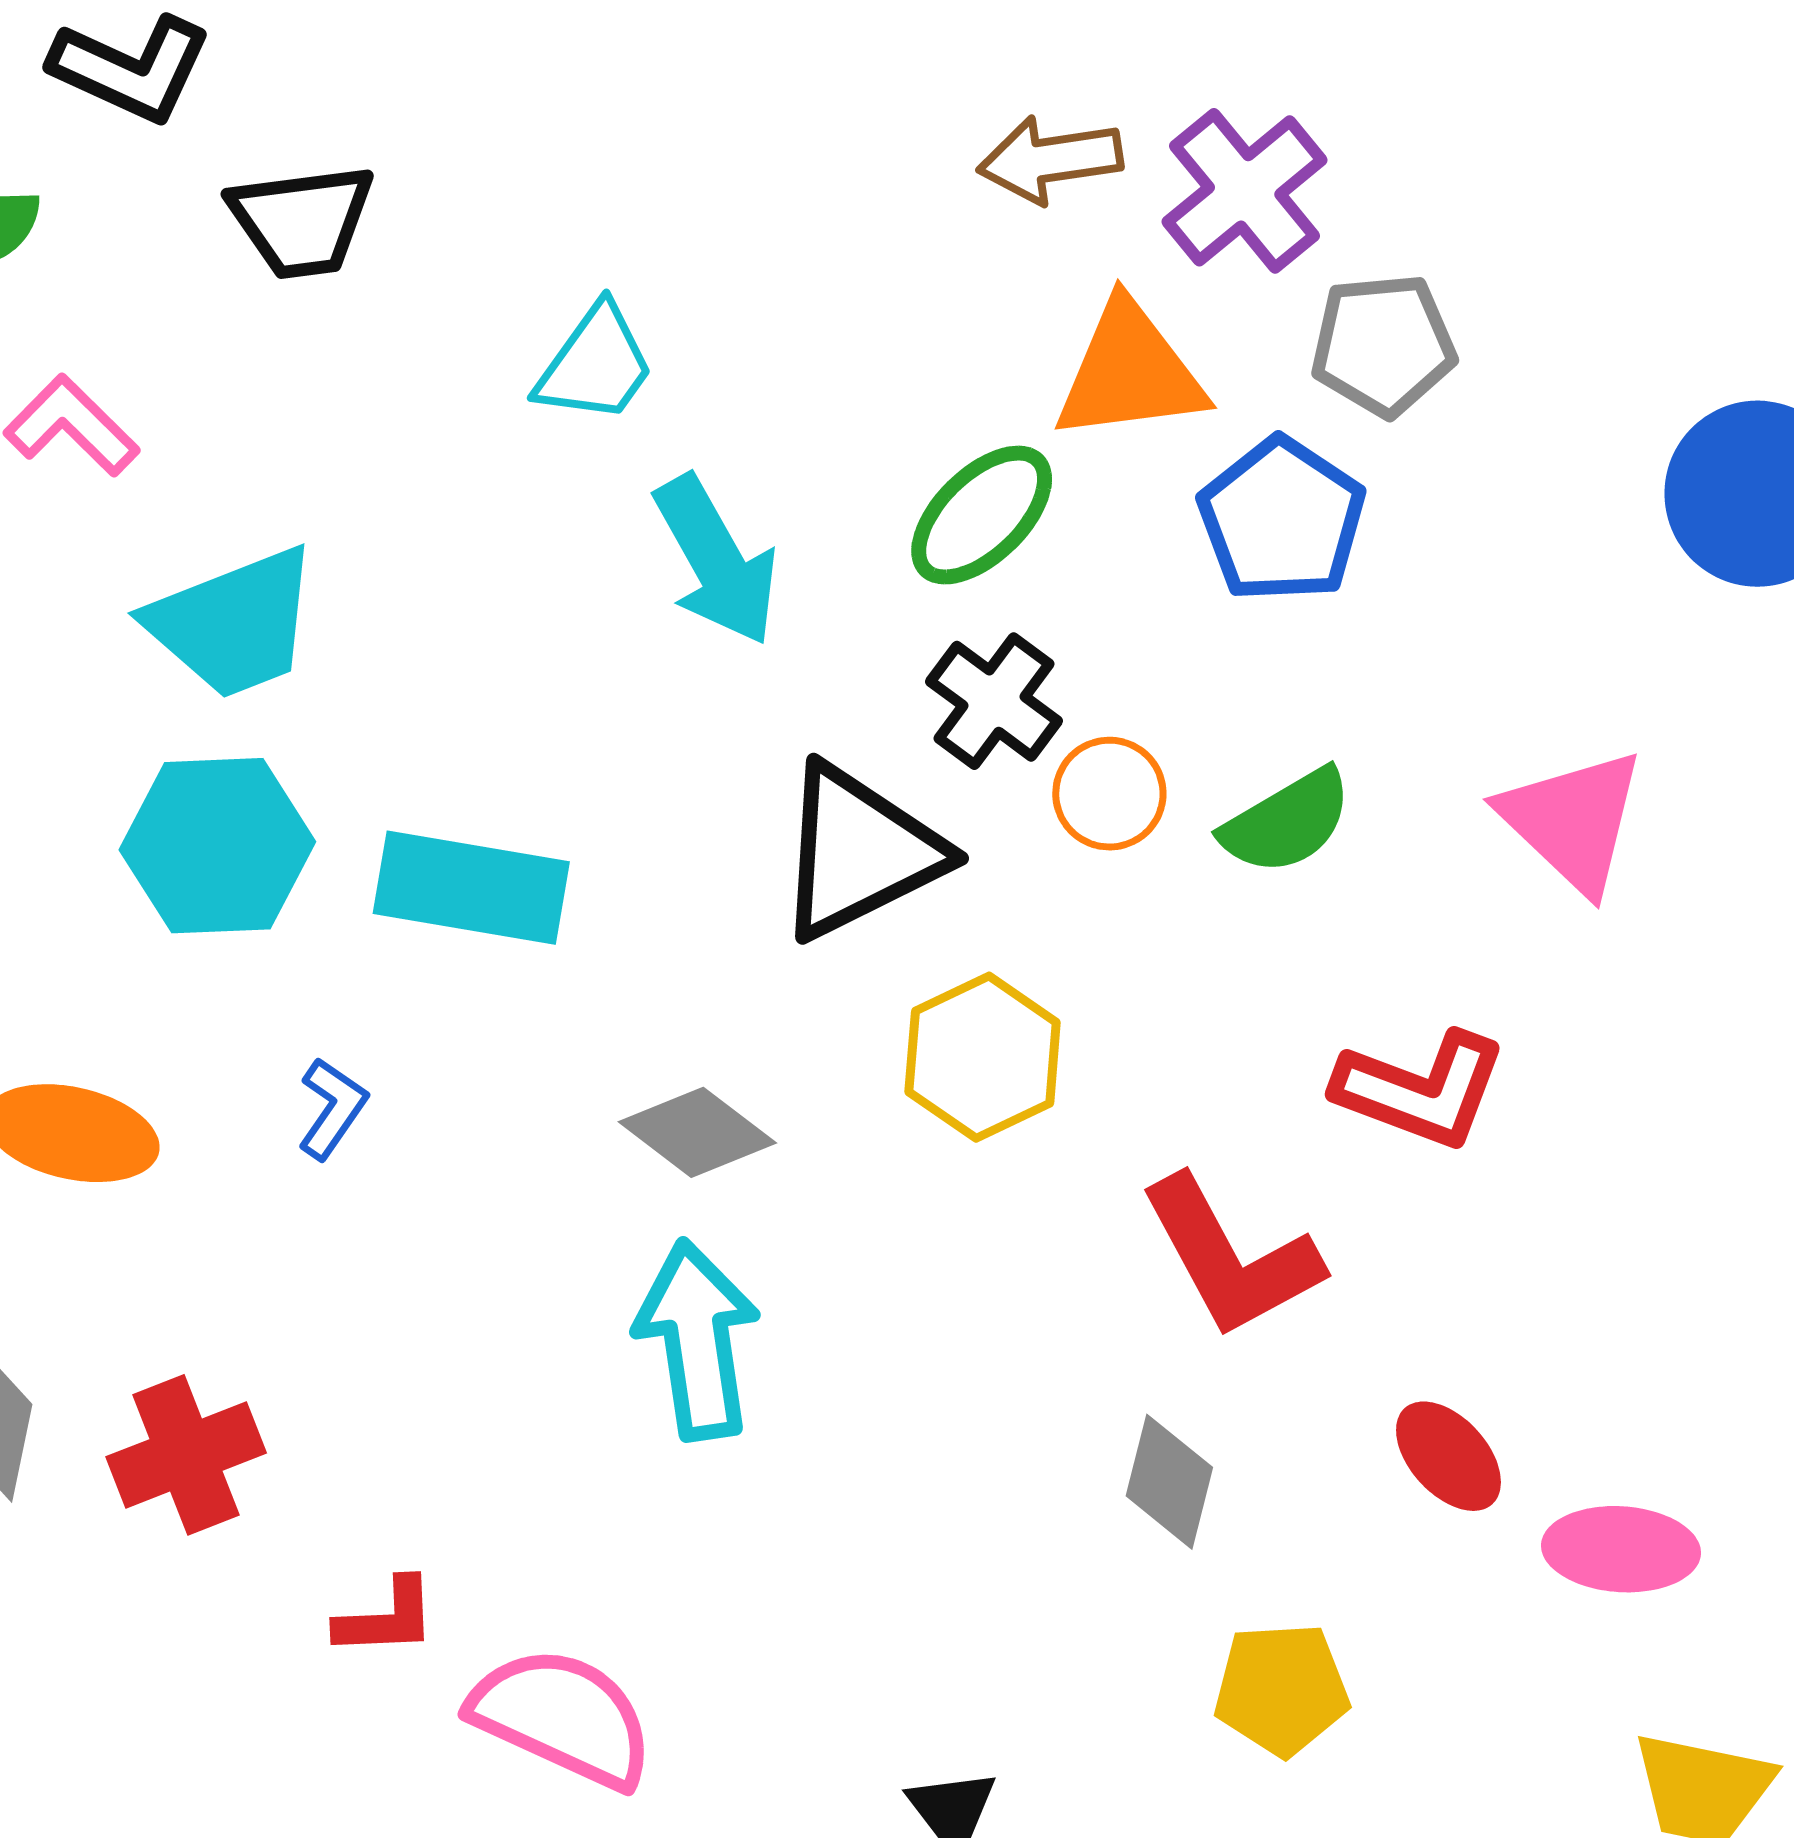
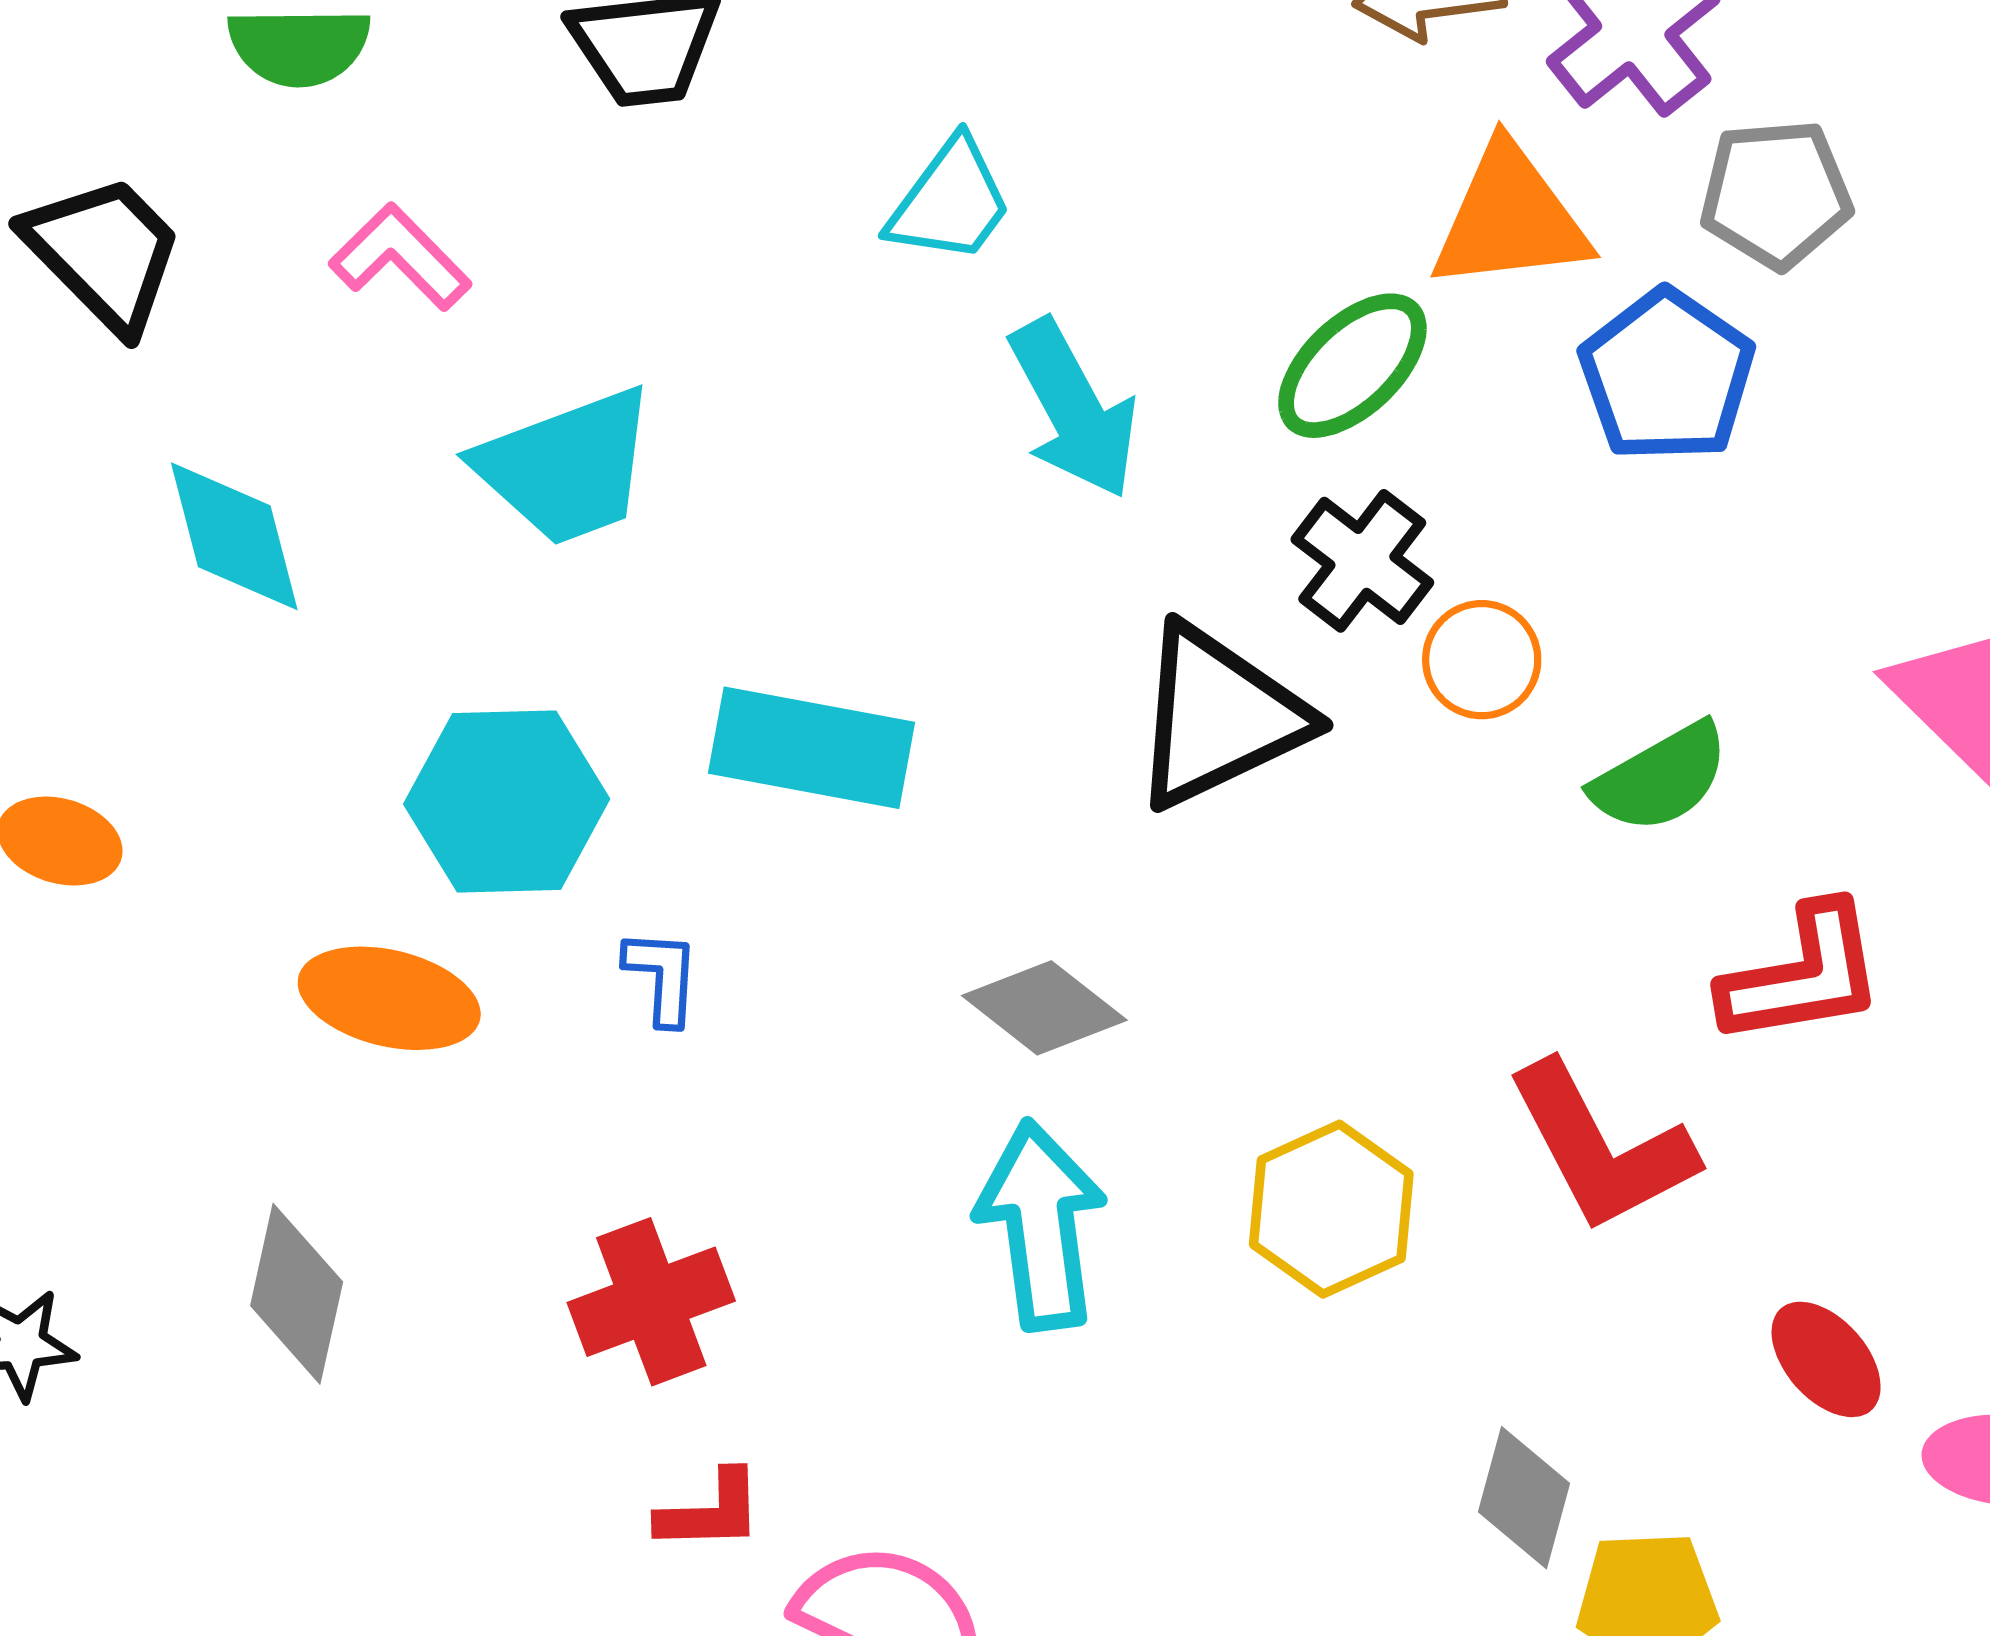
green semicircle: (1287, 822) -> (1661, 778), moved
cyan hexagon: (217, 846) -> (507, 802), moved
yellow hexagon: (983, 1057) -> (1331, 1209), moved
red L-shape: (1420, 1090) -> (1803, 975), turned -31
blue L-shape: (332, 1108) -> (662, 977), turned -32
red cross: (186, 1455) -> (651, 1302), moved
gray diamond: (1169, 1482) -> (1524, 1498), moved

